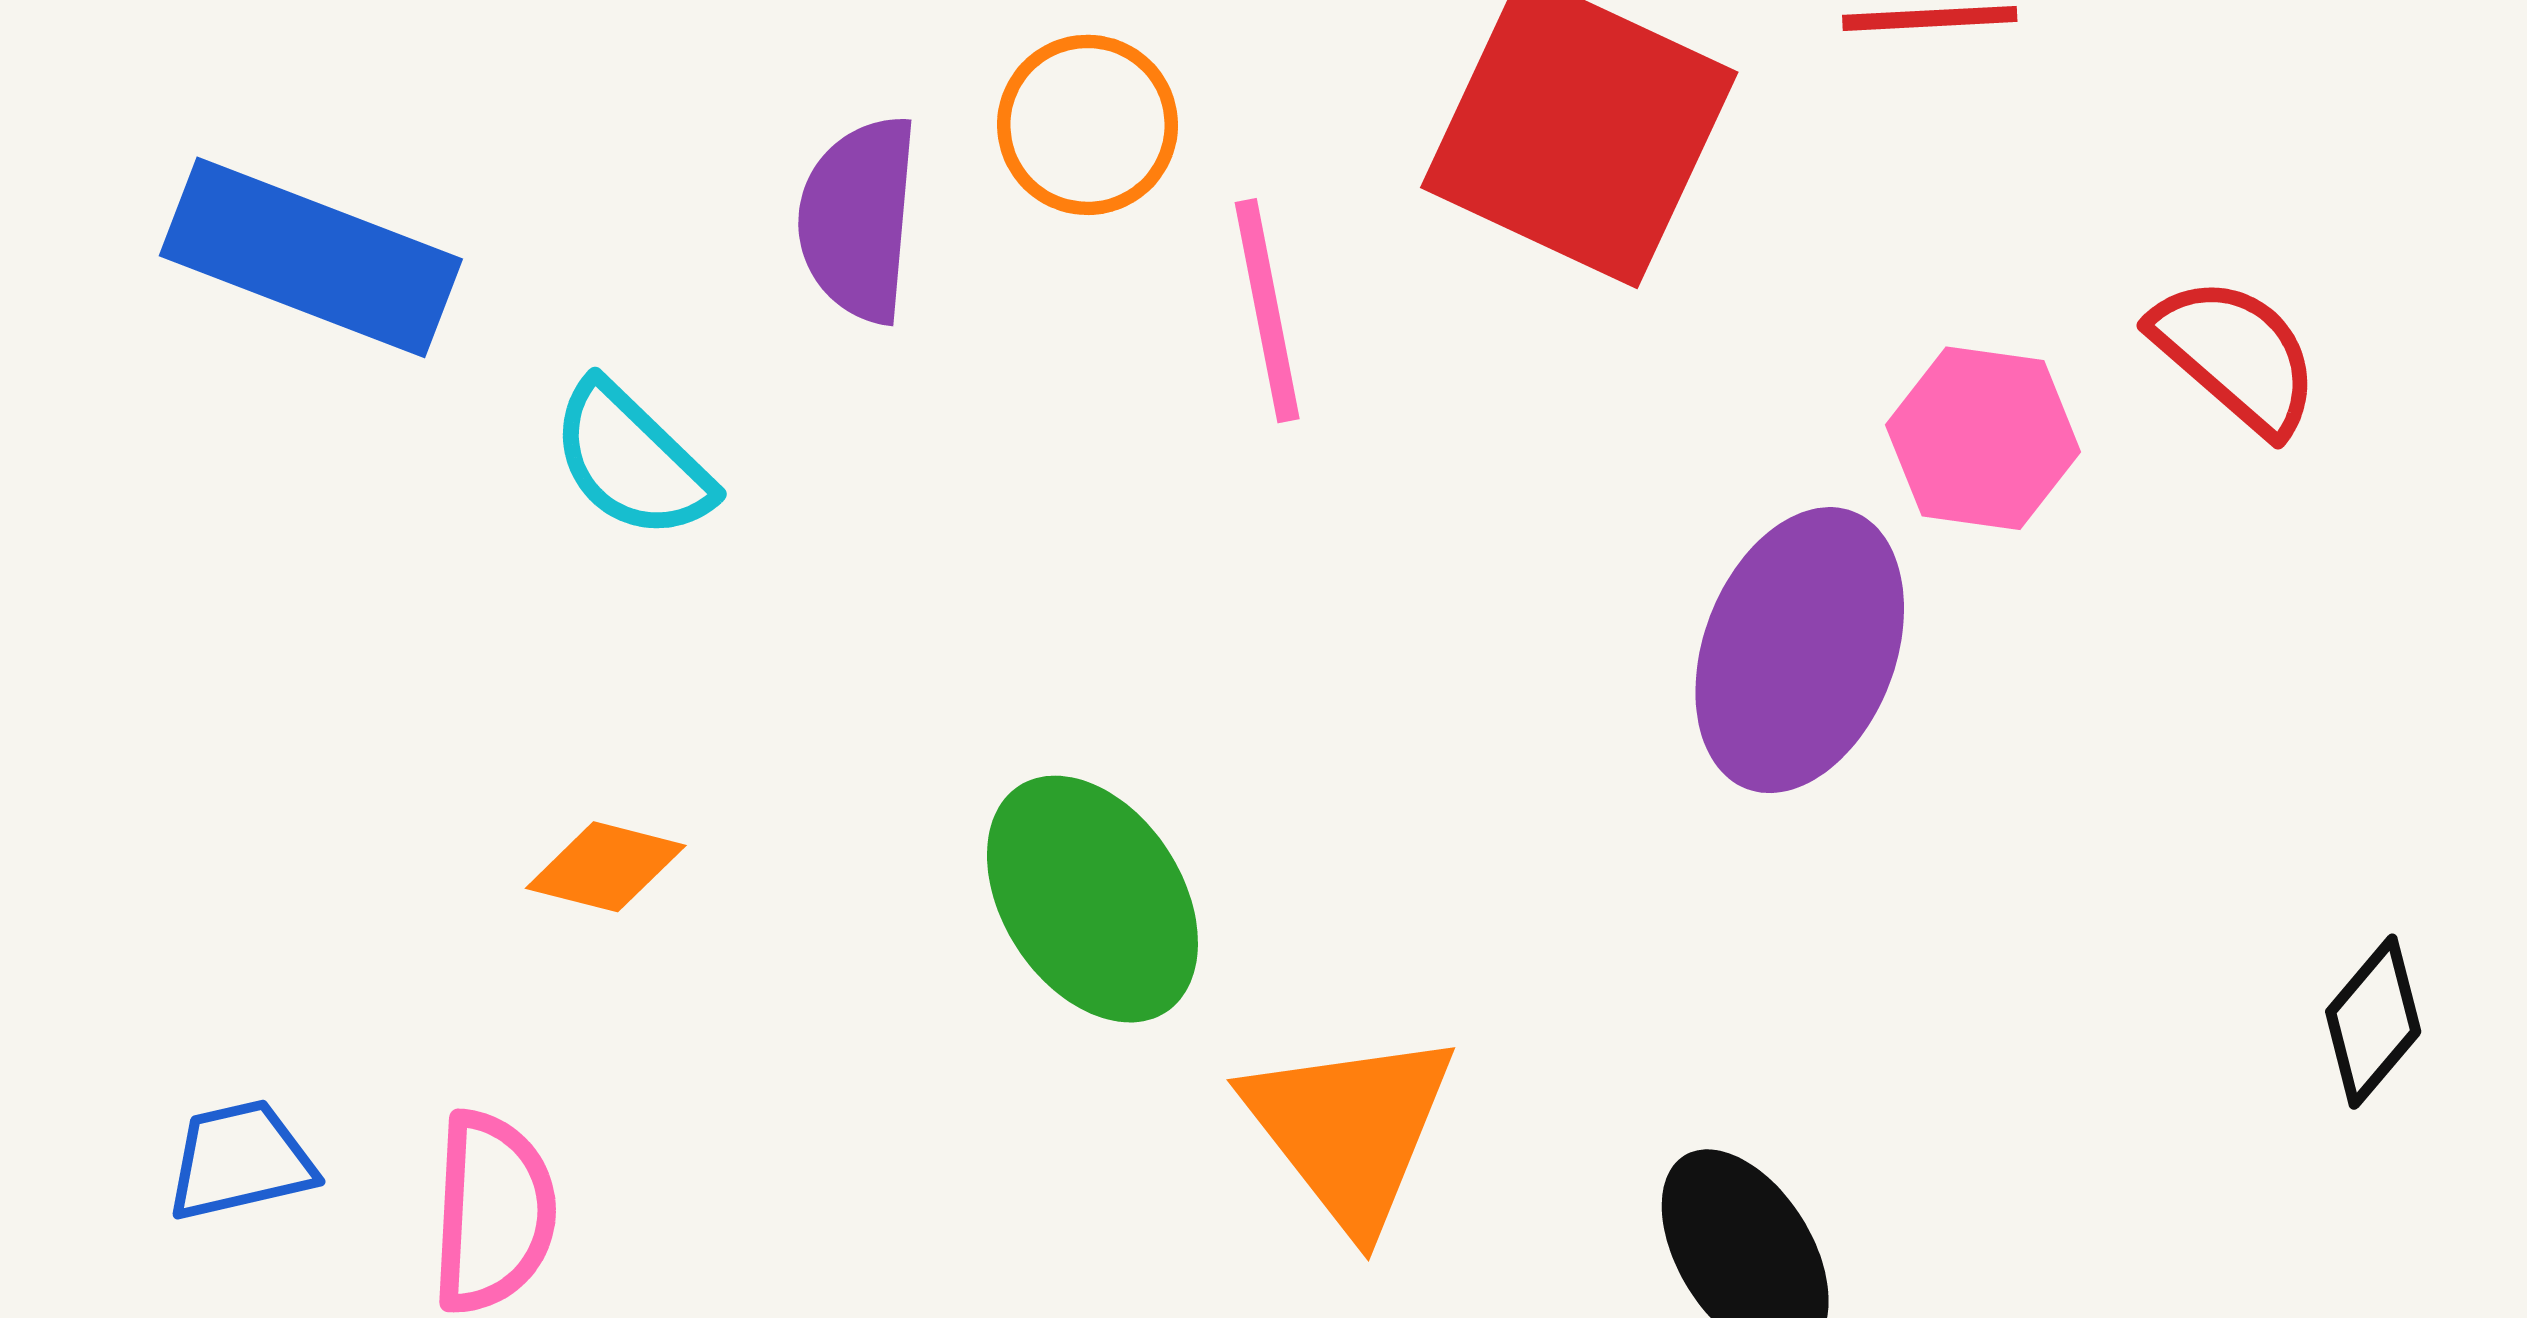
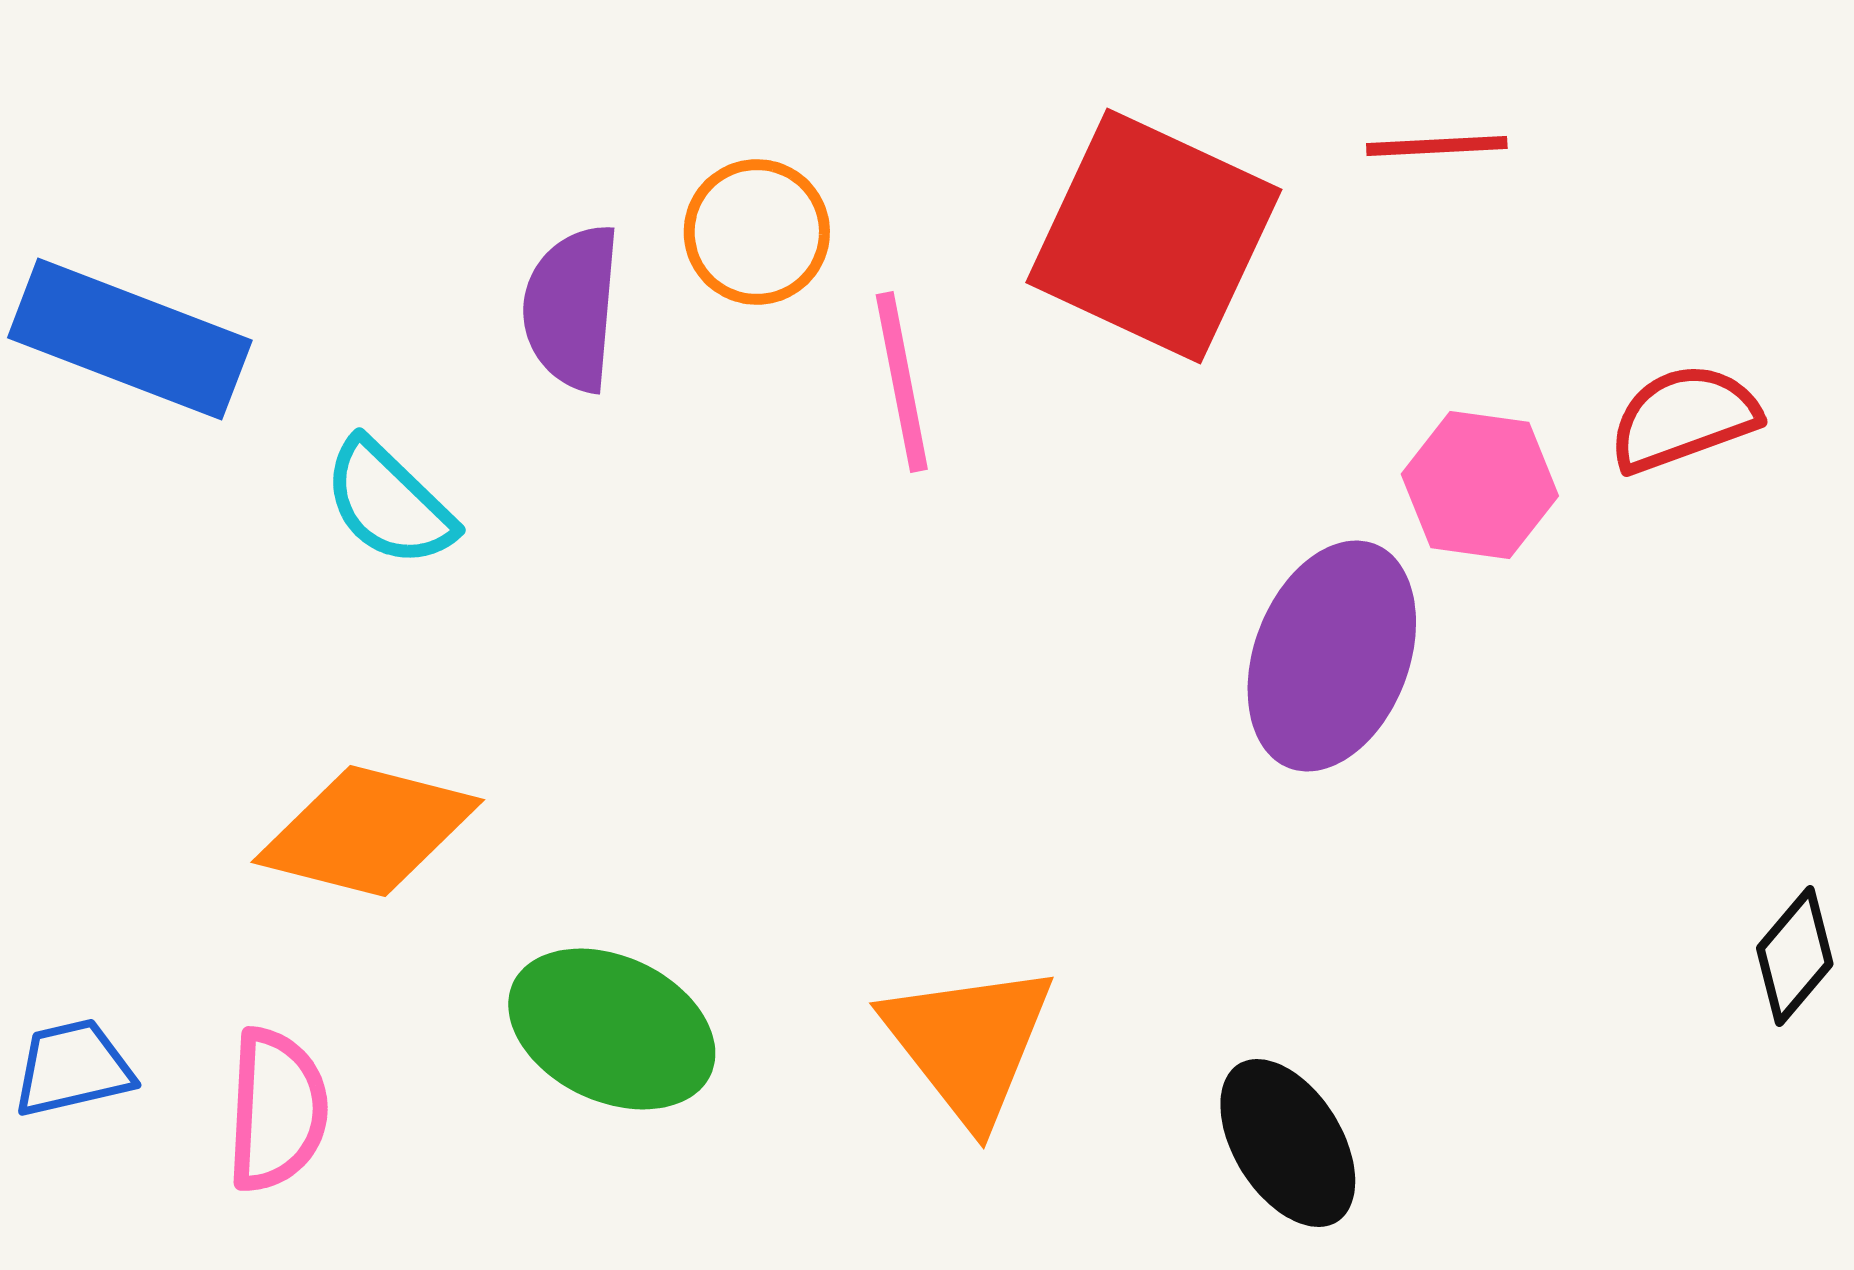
red semicircle: (2236, 355) -> (1684, 418), turned -61
orange diamond: (606, 867) -> (368, 831), size x1.8
green ellipse: (1092, 899) -> (612, 1029), moved, turned -32

